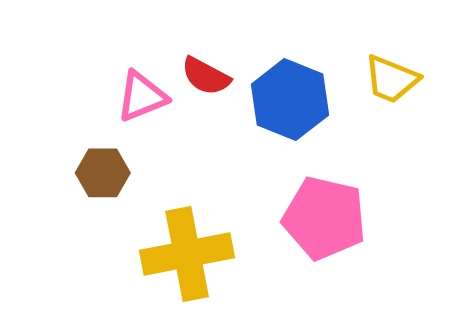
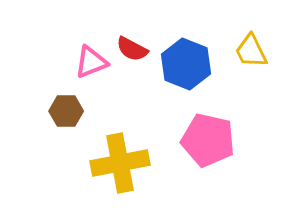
yellow trapezoid: (391, 79) -> (251, 51), turned 42

